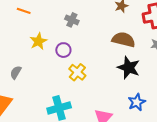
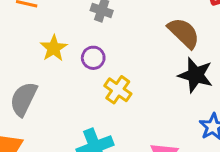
brown semicircle: (124, 40) -> (184, 33), turned 35
gray semicircle: (16, 72) -> (23, 99), size x1.6

